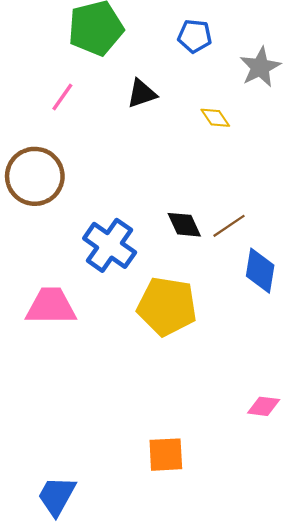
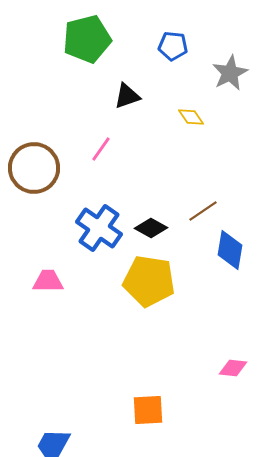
pink line: (62, 97) -> (101, 149), moved
black diamond: (184, 225) -> (151, 228), moved, turned -36
pink trapezoid: (51, 306) -> (48, 281), size x0.7

